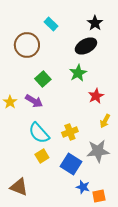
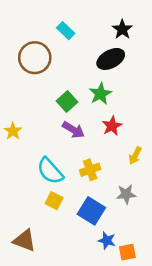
green square: (43, 79) -> (67, 101), moved
red star: (96, 96) -> (112, 126), moved
purple arrow: (34, 101) -> (73, 130), moved
gray star: (98, 151) -> (126, 194), size x0.7
yellow square: (42, 156) -> (54, 201), turned -32

